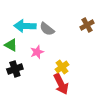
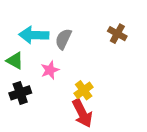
brown cross: (87, 25) -> (117, 34), turned -32
gray semicircle: (47, 29) -> (63, 39), turned 77

